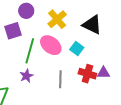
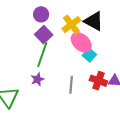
black triangle: (92, 25) -> (94, 21), moved
purple square: (13, 31) -> (44, 35), moved, turned -30
pink ellipse: (51, 45) -> (81, 42), moved

